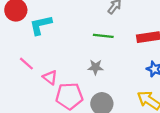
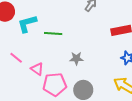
green line: (103, 36) -> (53, 33), moved

